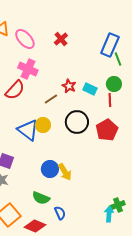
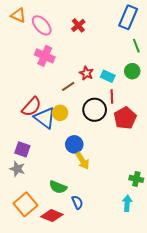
blue rectangle: (110, 45) -> (128, 17), moved
red semicircle: (15, 90) -> (32, 107), moved
red line: (110, 100) -> (112, 97), moved
blue circle: (50, 169) -> (74, 144), moved
green cross: (118, 205) -> (136, 179), moved, turned 32

